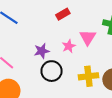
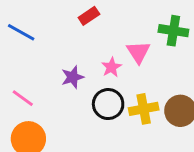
red rectangle: (63, 14) -> (89, 16), moved
black circle: (52, 71) -> (108, 104), moved

